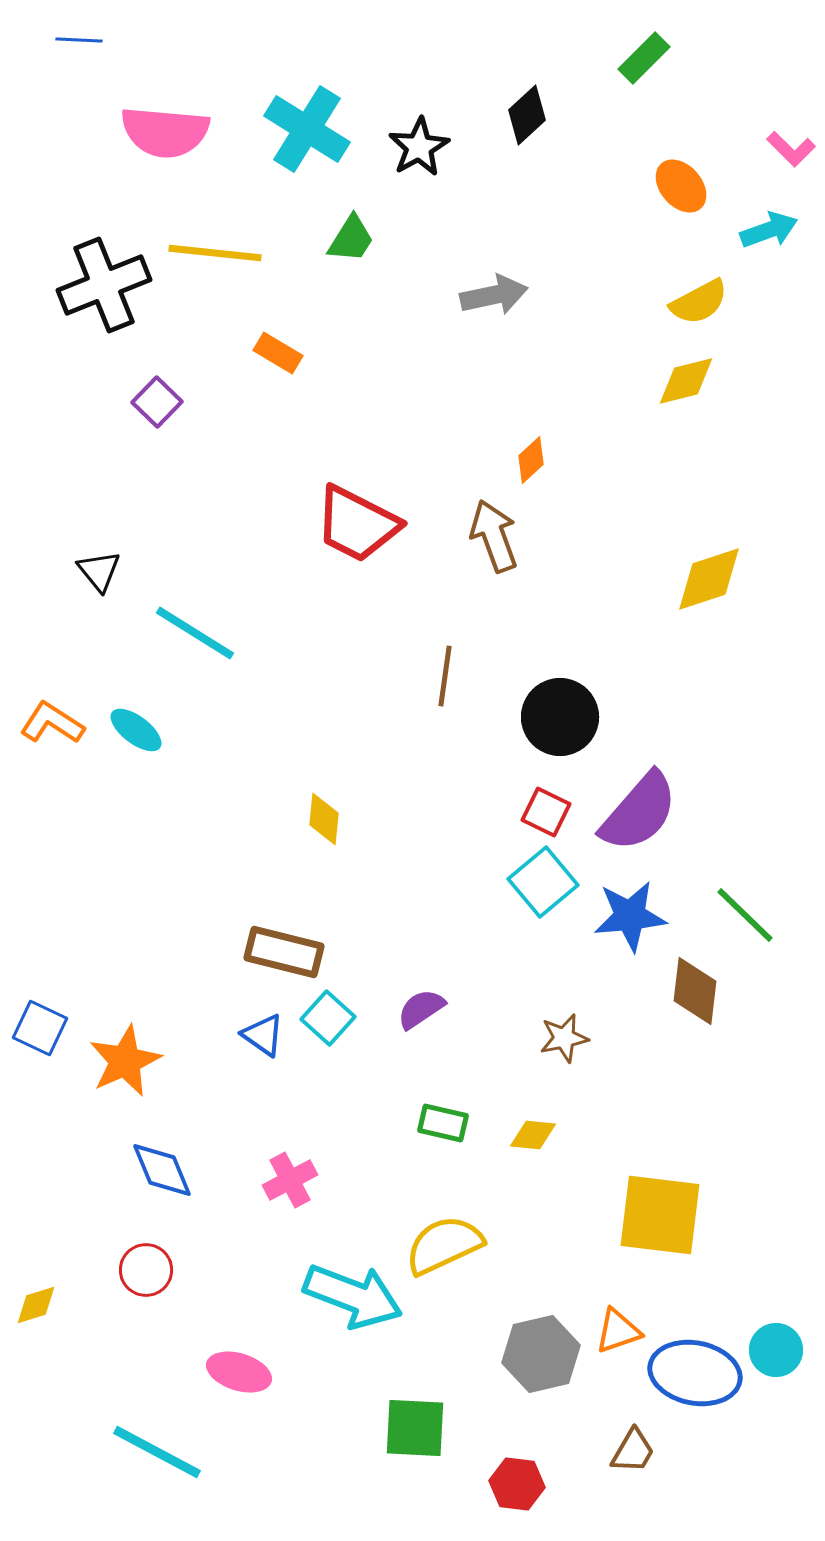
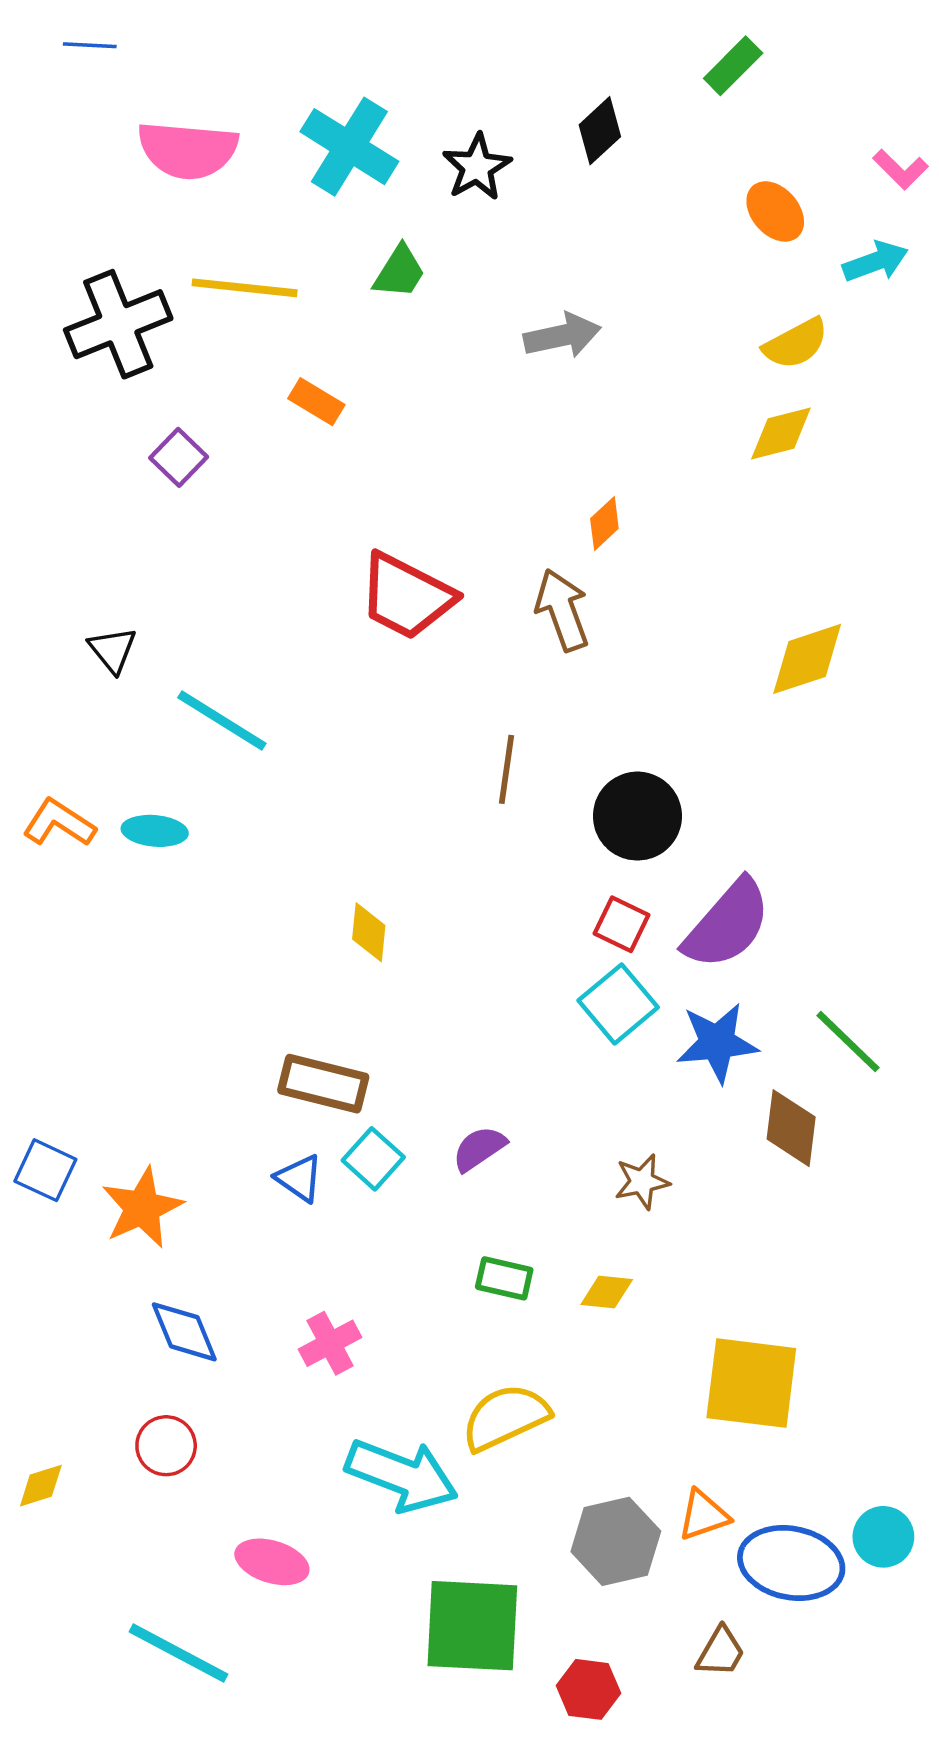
cyan ellipse: (136, 730) -> (155, 831), turned -32
green square: (415, 1428) -> (472, 1626), size x1.4

